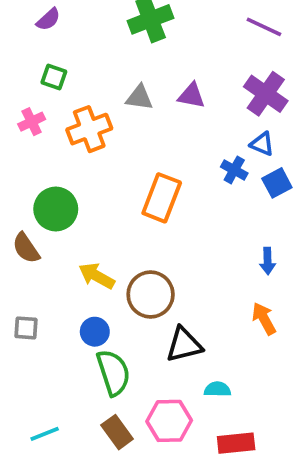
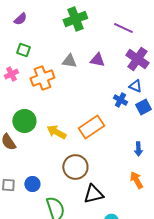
purple line: (264, 27) -> (123, 28), moved
orange rectangle: (162, 198) -> (91, 127), moved, turned 35
yellow arrow: (97, 276) -> (56, 132), moved
blue circle: (95, 332) -> (32, 184), moved

